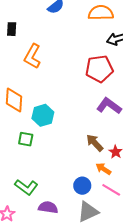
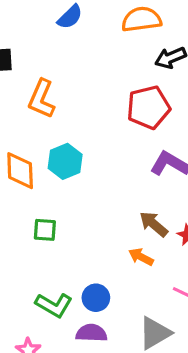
cyan hexagon: (43, 115) -> (65, 161), moved
orange arrow: (103, 169) -> (141, 257), moved
blue circle: (82, 186) -> (96, 298), moved

